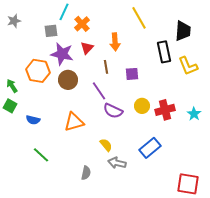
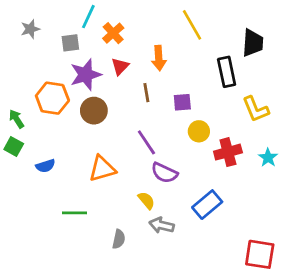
gray star: (14, 21) -> (30, 29), moved
purple star: (62, 54) -> (86, 75), turned -30
yellow L-shape: (188, 66) -> (256, 109), moved
purple line: (99, 91) -> (146, 142), moved
yellow circle: (142, 106) -> (199, 131), moved
purple semicircle: (113, 111) -> (164, 173), moved
blue semicircle: (33, 120) -> (45, 166), turned -32
green line: (41, 155) -> (75, 213), moved, turned -42

